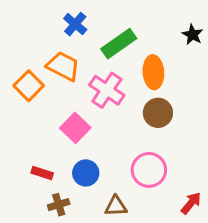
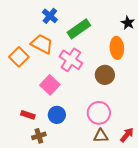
orange ellipse: (153, 72) -> (117, 48), moved
brown triangle: (116, 206) -> (101, 136), moved

